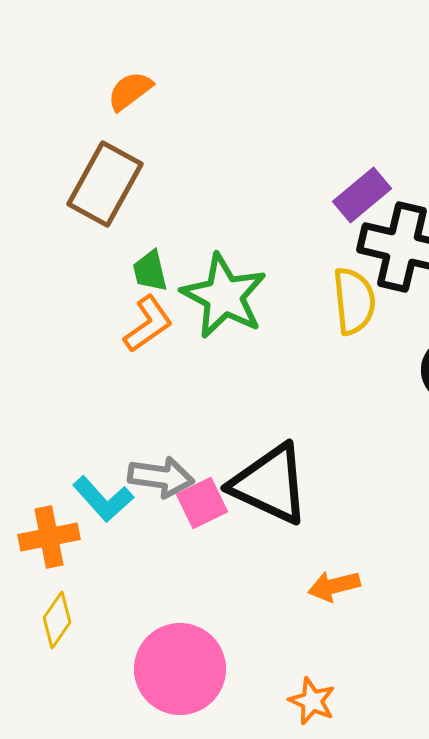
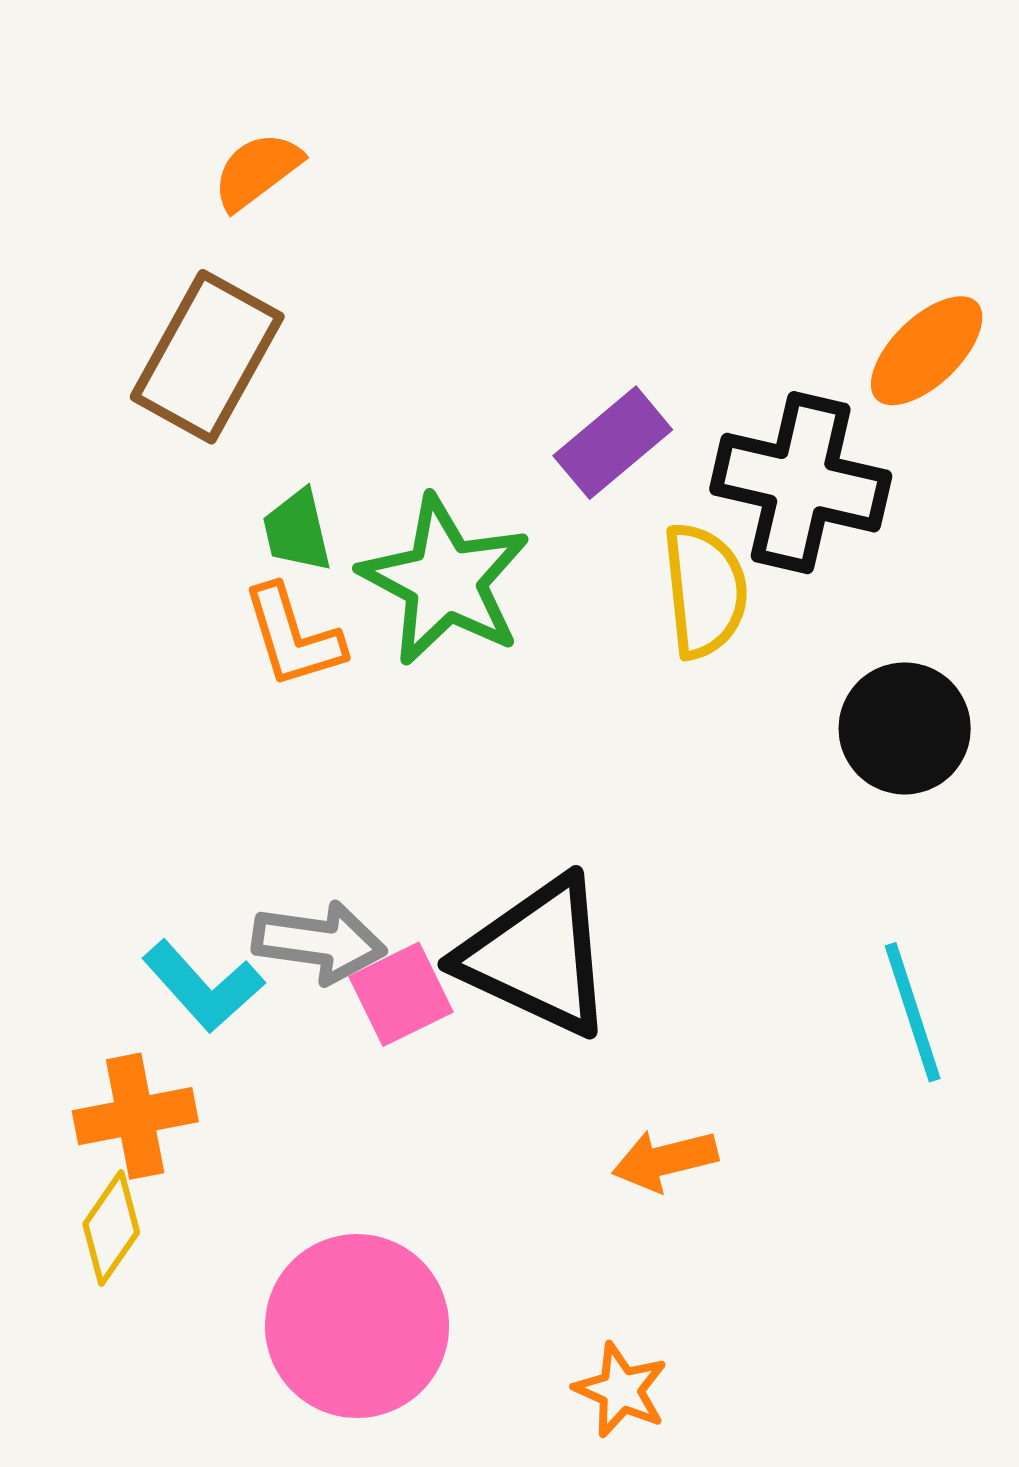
purple rectangle: (362, 195) -> (613, 443), moved
orange L-shape: (148, 324) -> (293, 637), turned 108
orange cross: (49, 537) -> (135, 1116), moved

